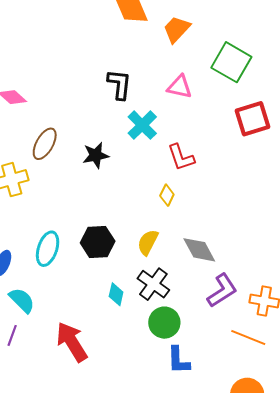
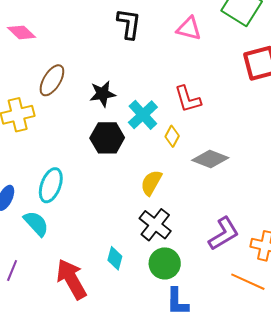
cyan cross: (142, 125) -> (143, 115), moved
black hexagon: (98, 242) -> (107, 138), moved
gray diamond: (199, 250) -> (210, 159), moved, turned -42
cyan diamond: (116, 294) -> (115, 258), moved
cyan semicircle: (22, 300) -> (36, 224), moved

